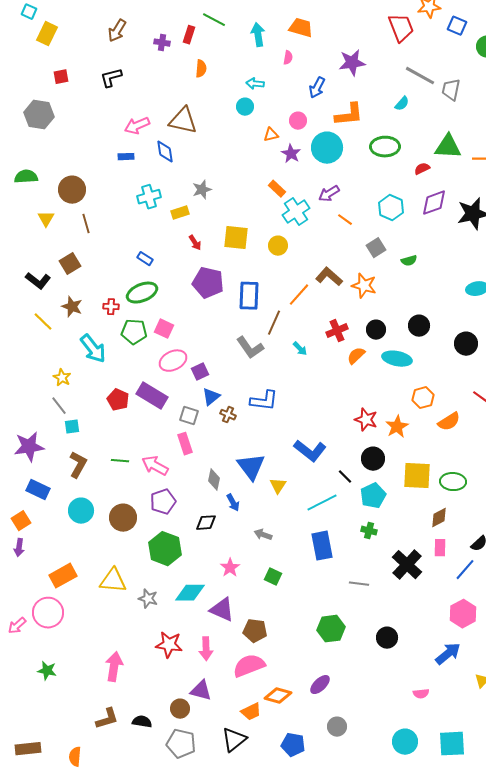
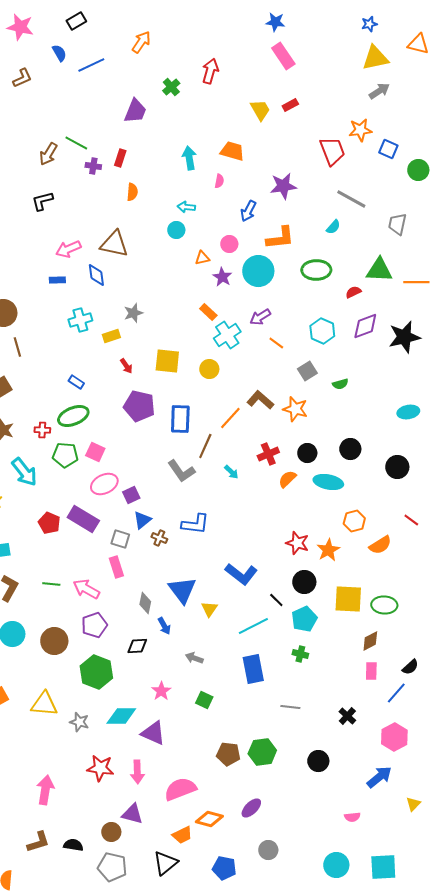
green line: (214, 20) -> (76, 143), moved
gray trapezoid: (451, 90) -> (397, 224), moved
black cross: (407, 565) -> (347, 716), moved, size x0.6
brown pentagon: (255, 631) -> (228, 754), moved

